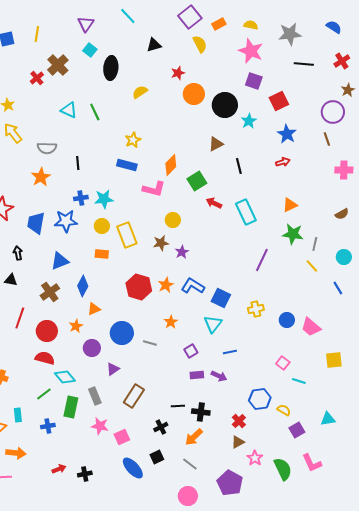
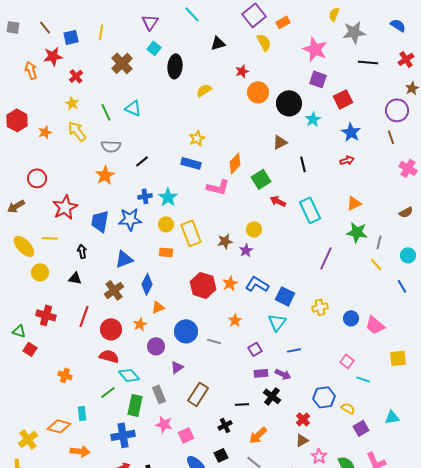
yellow semicircle: (251, 25) -> (334, 14), moved, turned -80
red cross: (37, 78) -> (76, 76), moved
green line: (95, 112) -> (106, 112), moved
black line: (78, 163) -> (142, 161), turned 56
pink cross: (344, 170) -> (408, 168), turned 30
cyan star: (104, 199) -> (168, 197), turned -30
yellow circle: (173, 220) -> (254, 229), moved
black cross: (201, 412) -> (272, 396), moved, turned 30
blue cross: (48, 426) -> (123, 435), moved, size x1.6

